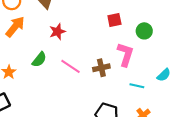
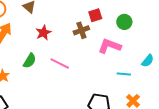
pink L-shape: (125, 54) -> (110, 46), turned -80
brown cross: (101, 68) -> (81, 30), moved

